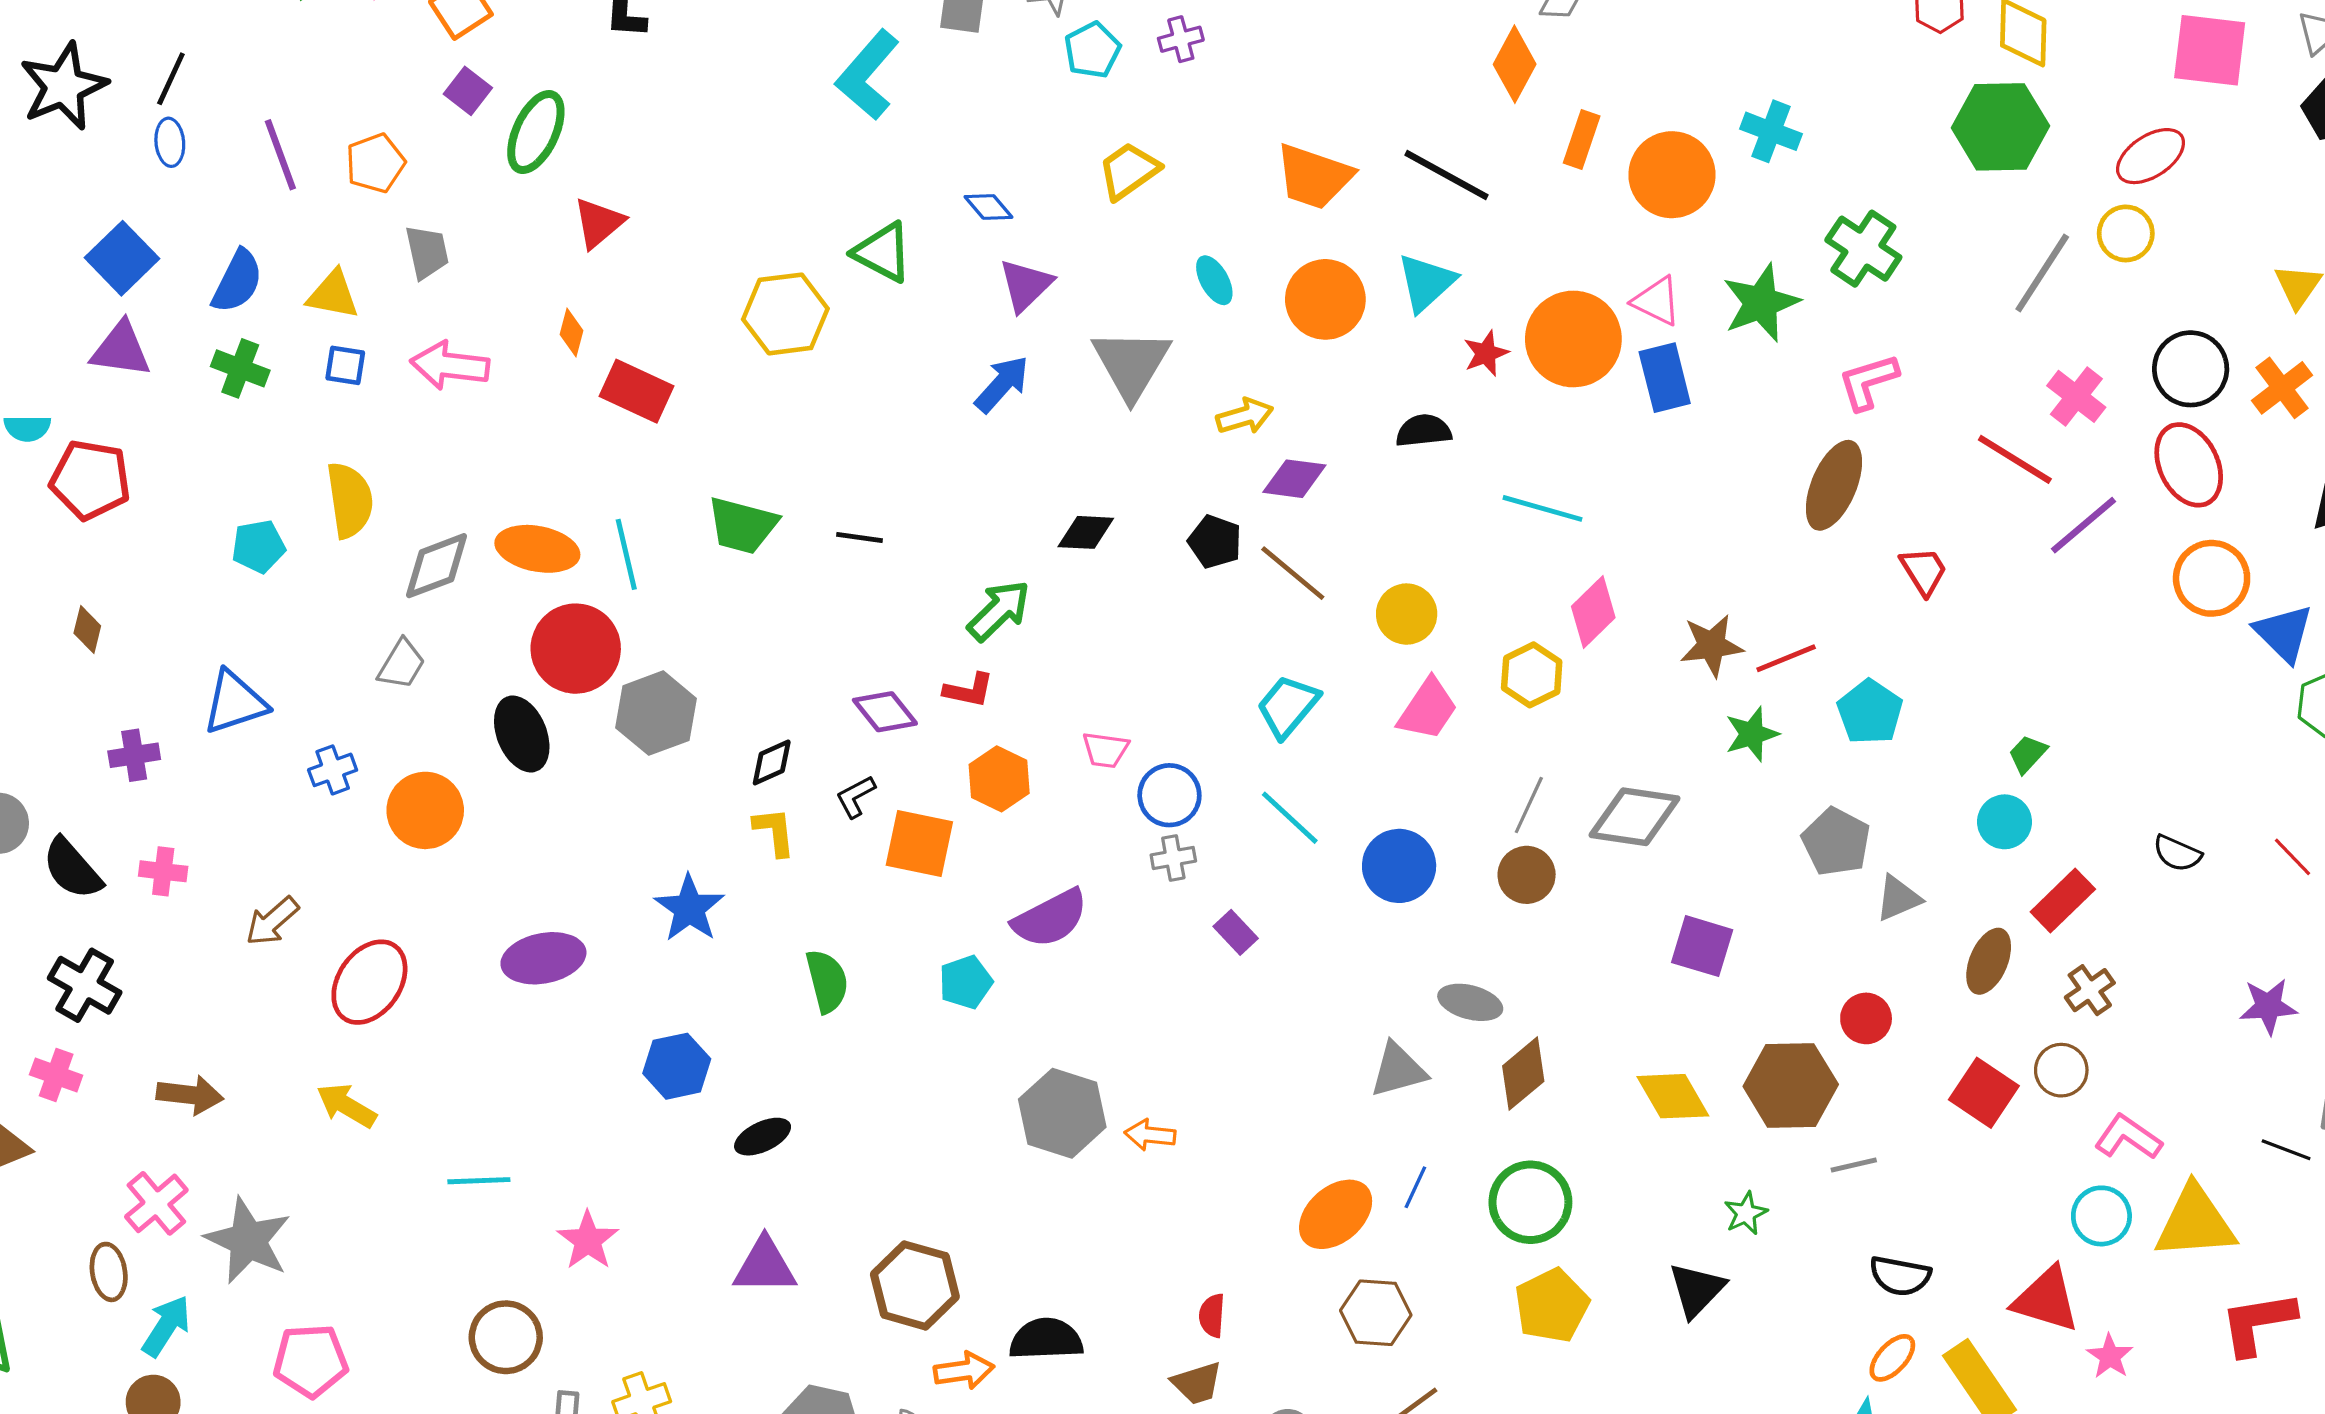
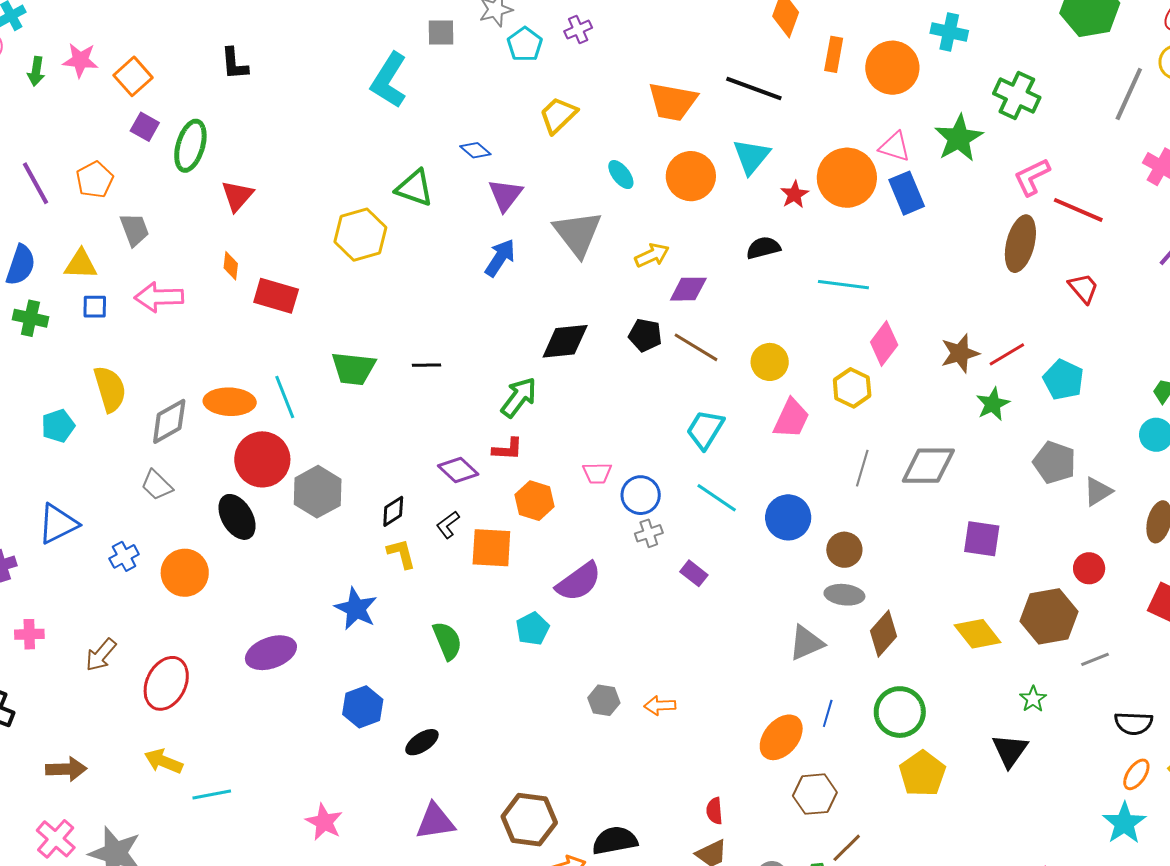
red line: (2015, 459) -> (1078, 210), moved
black diamond: (1086, 532) -> (565, 341), size x1.4
gray trapezoid: (401, 664) -> (157, 485), turned 112
brown circle: (1527, 875) -> (844, 550), moved
gray hexagon: (1062, 1113) -> (604, 700), size x0.6
cyan line: (479, 1181) -> (212, 794), moved

